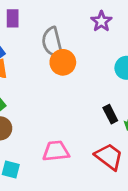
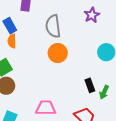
orange circle: (63, 62) -> (58, 53), moved

